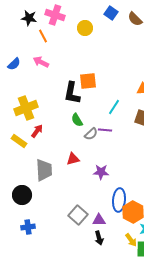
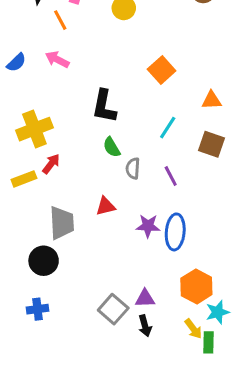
orange square: (88, 81) -> (162, 70), moved, turned -36
purple line: (105, 130) -> (171, 176), moved, turned 56
gray semicircle: (91, 134) -> (133, 168), turned 136
yellow rectangle: (19, 141) -> (24, 179), turned -56
black circle: (22, 195) -> (44, 261), moved
blue ellipse: (119, 200) -> (175, 232), moved
gray square: (78, 215) -> (113, 309), moved

